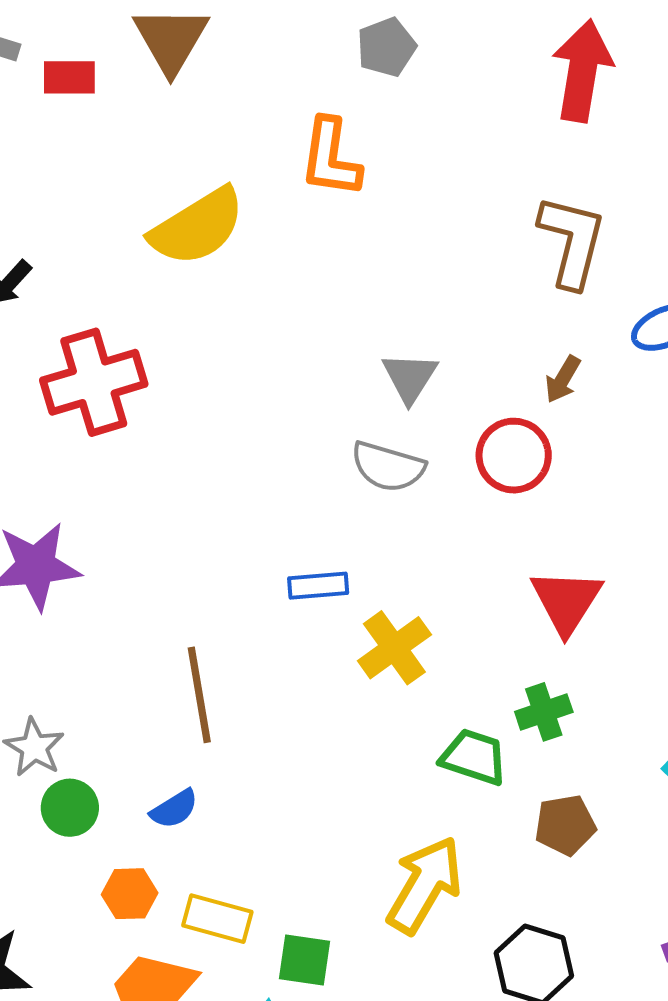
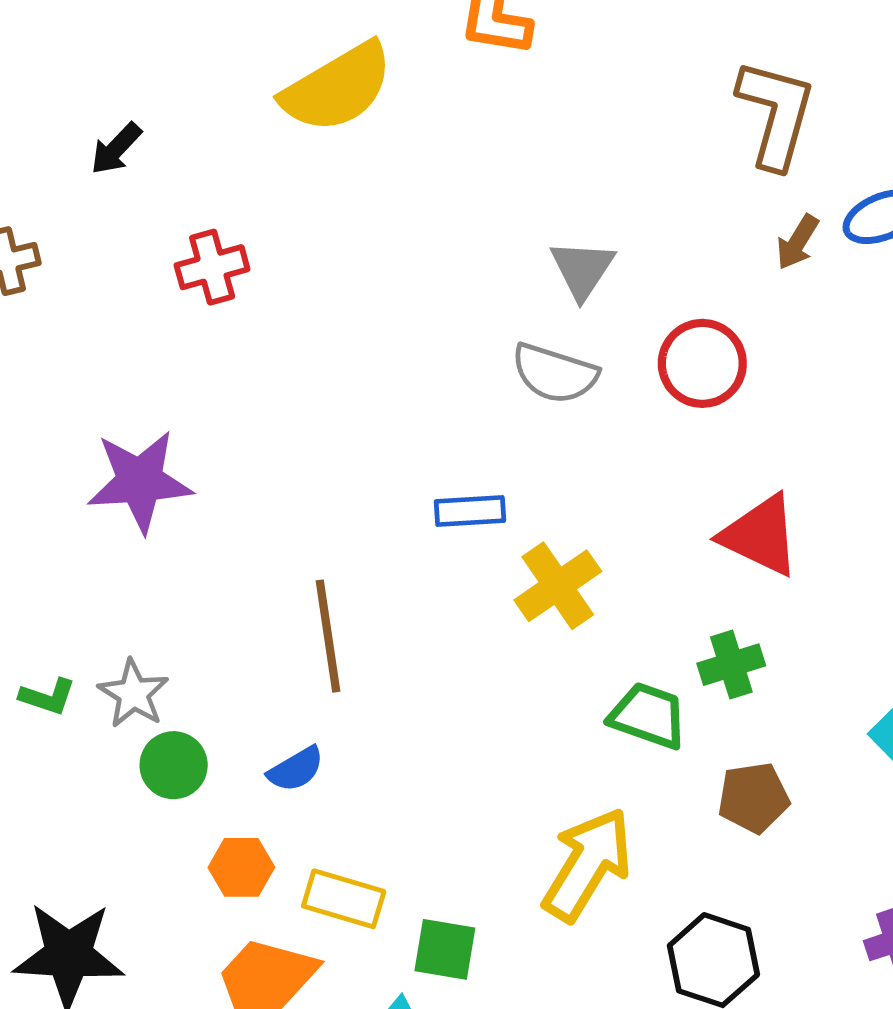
brown arrow: (563, 379) -> (797, 242), moved
red cross: (94, 382) -> (212, 267), size x0.6
red triangle: (566, 601) -> (760, 535), turned -38

